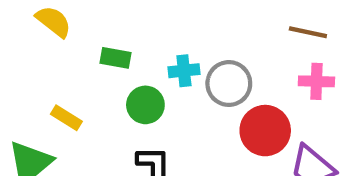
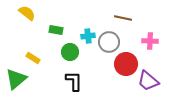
brown line: (308, 32) -> (123, 18), moved

